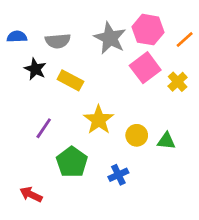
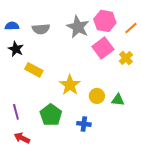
black star: (35, 69) -> (16, 49), moved
yellow rectangle: (70, 80) -> (34, 70), moved
purple line: (44, 128) -> (16, 112), moved, turned -49
blue cross: (118, 175) -> (84, 124), turned 32

